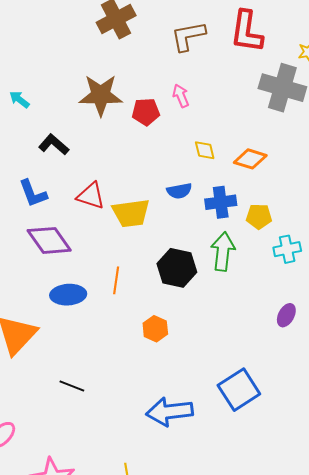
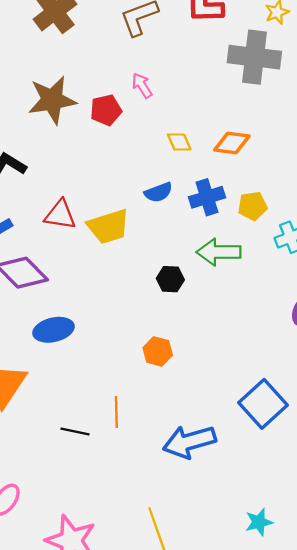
green arrow: (223, 251) -> (219, 252), turned -87
black hexagon: (177, 268) -> (170, 279), size x0.6
orange line: (116, 280) -> (116, 412), moved

